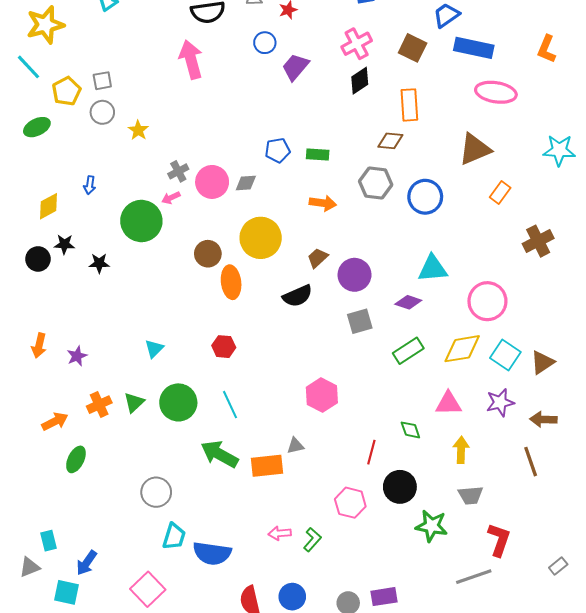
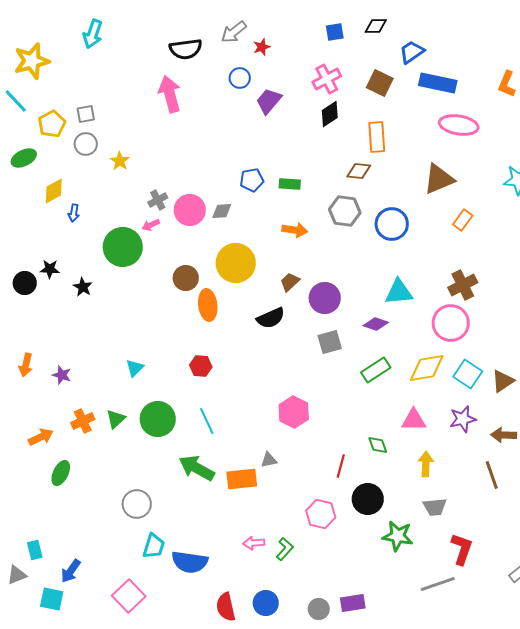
yellow diamond: (49, 206) -> (54, 191), moved
brown cross: (538, 241) -> (463, 285), moved
black star: (99, 263) -> (83, 287), turned 30
purple star: (77, 356) -> (62, 375), turned -30

